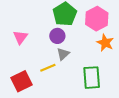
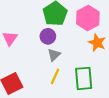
yellow line: (48, 68) -> (55, 76), moved, turned -42

